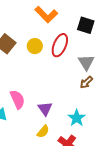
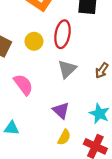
gray triangle: (86, 62) -> (67, 69), moved, turned 30
pink semicircle: (17, 99) -> (23, 85), moved

